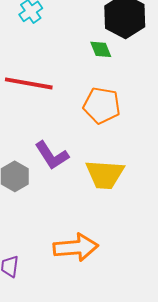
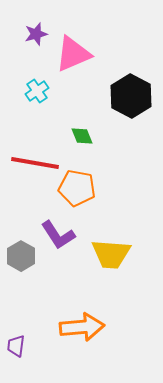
green diamond: (101, 49) -> (82, 136), moved
orange pentagon: (102, 105) -> (77, 188), moved

